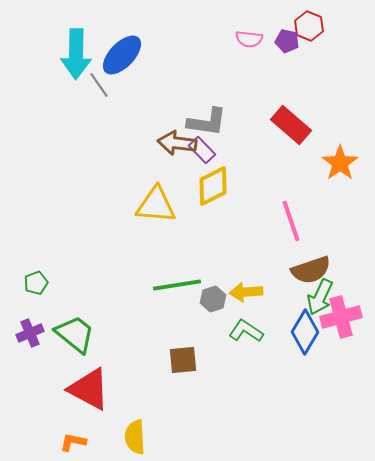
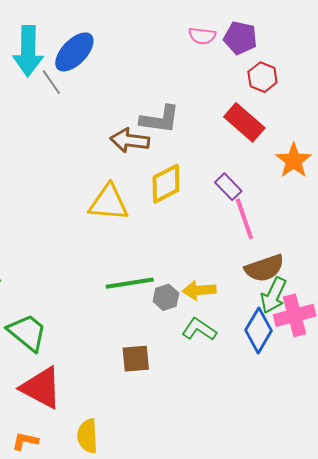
red hexagon: (309, 26) -> (262, 77), moved
purple pentagon: (287, 41) -> (240, 38), size x1.4
purple rectangle: (202, 150) -> (228, 187), moved

